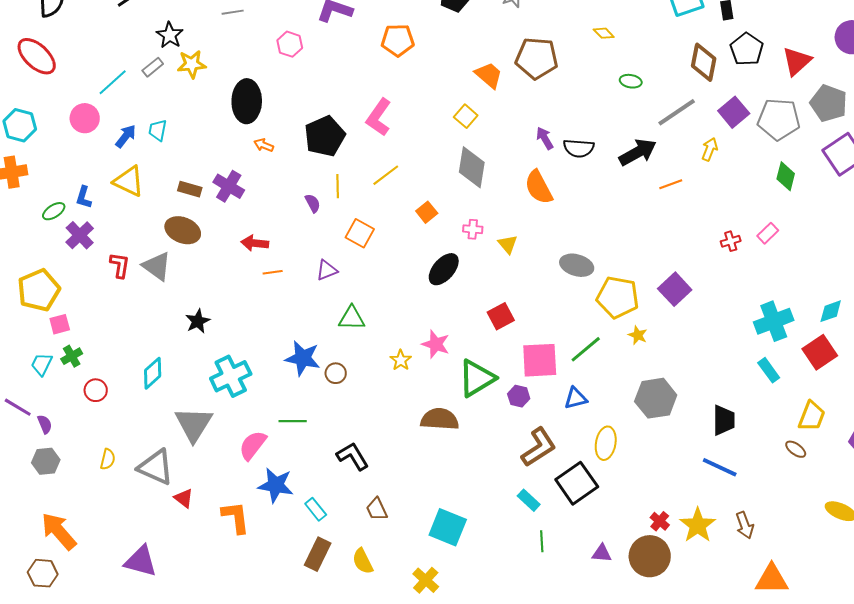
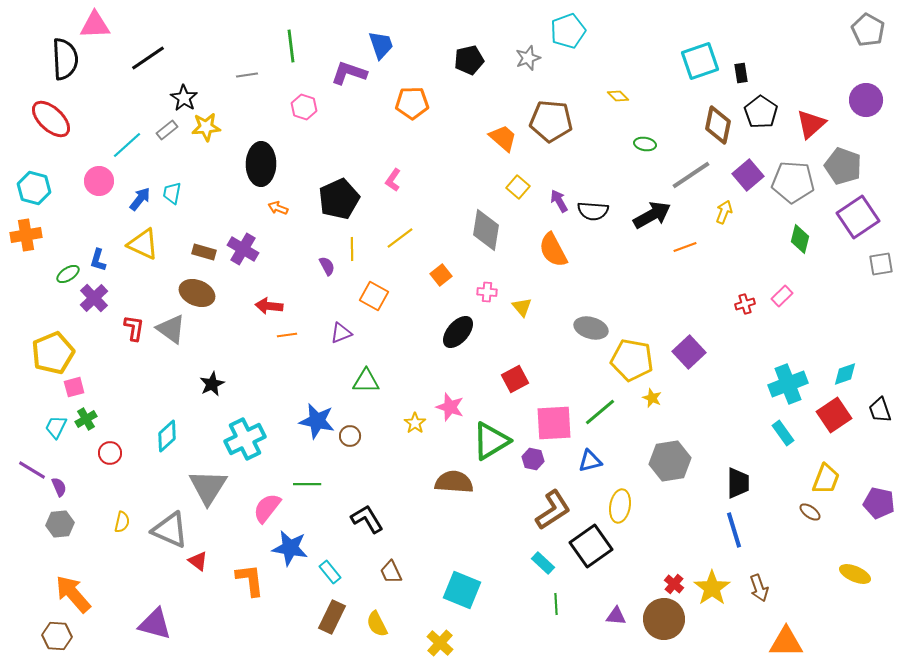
yellow square: (466, 116) -> (518, 187), moved
pink L-shape: (379, 117) -> (393, 180), size x0.6
blue line: (720, 467) -> (734, 530), turned 48

